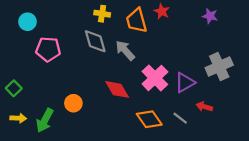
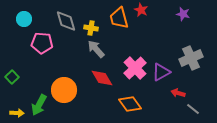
yellow cross: (102, 14) -> (91, 28), moved
gray diamond: (95, 41) -> (66, 21), moved
gray arrow: (125, 50) -> (96, 49), moved
orange circle: (73, 103) -> (64, 90), size x1.6
yellow arrow: (18, 118) -> (17, 113), moved
gray line: (180, 118) -> (193, 109), moved

